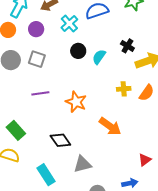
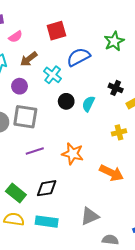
gray square: (37, 59) -> (25, 117), size x1.4
black diamond: (60, 140) -> (47, 188), moved, turned -55
cyan rectangle: (46, 175) -> (47, 222), moved, turned -40

